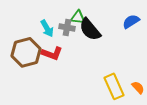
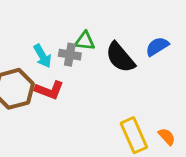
black semicircle: (90, 29) -> (120, 57), moved

